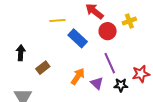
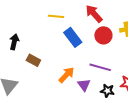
purple line: (110, 63) -> (100, 67), turned -60
brown rectangle: (43, 68) -> (33, 60), turned 56

